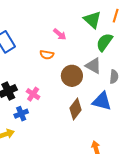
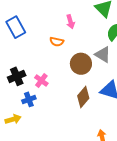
pink arrow: (60, 34) -> (70, 22), turned 32

